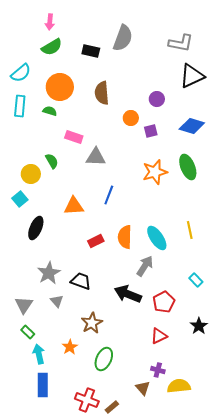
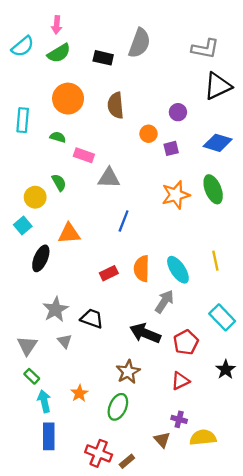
cyan semicircle: (21, 73) -> (23, 46), moved
green semicircle: (50, 111) -> (58, 137), moved
orange triangle: (74, 206) -> (69, 233), moved
cyan rectangle: (196, 280) -> (222, 317), size x1.6
brown star: (92, 323) -> (128, 372), moved

